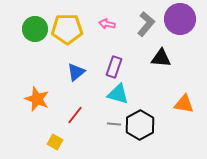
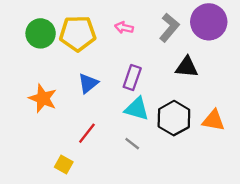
orange star: (37, 99) -> (43, 98), moved
gray line: (114, 124) -> (132, 144), turned 32
black hexagon: (140, 125) -> (174, 118), moved

